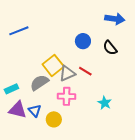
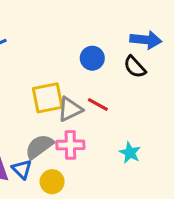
blue arrow: (115, 19) -> (146, 40), moved
yellow square: (53, 65) -> (48, 98), turned 30
gray semicircle: (39, 83) -> (39, 147), moved

